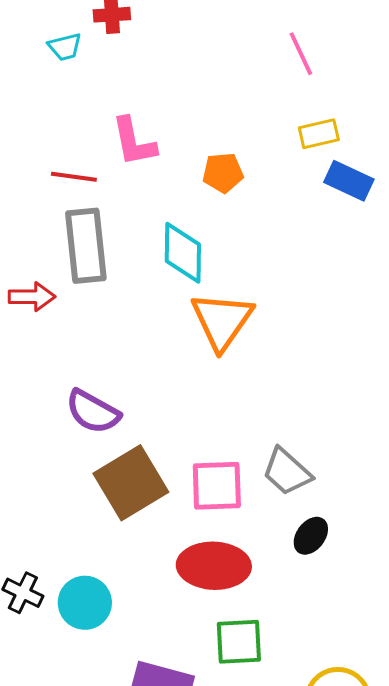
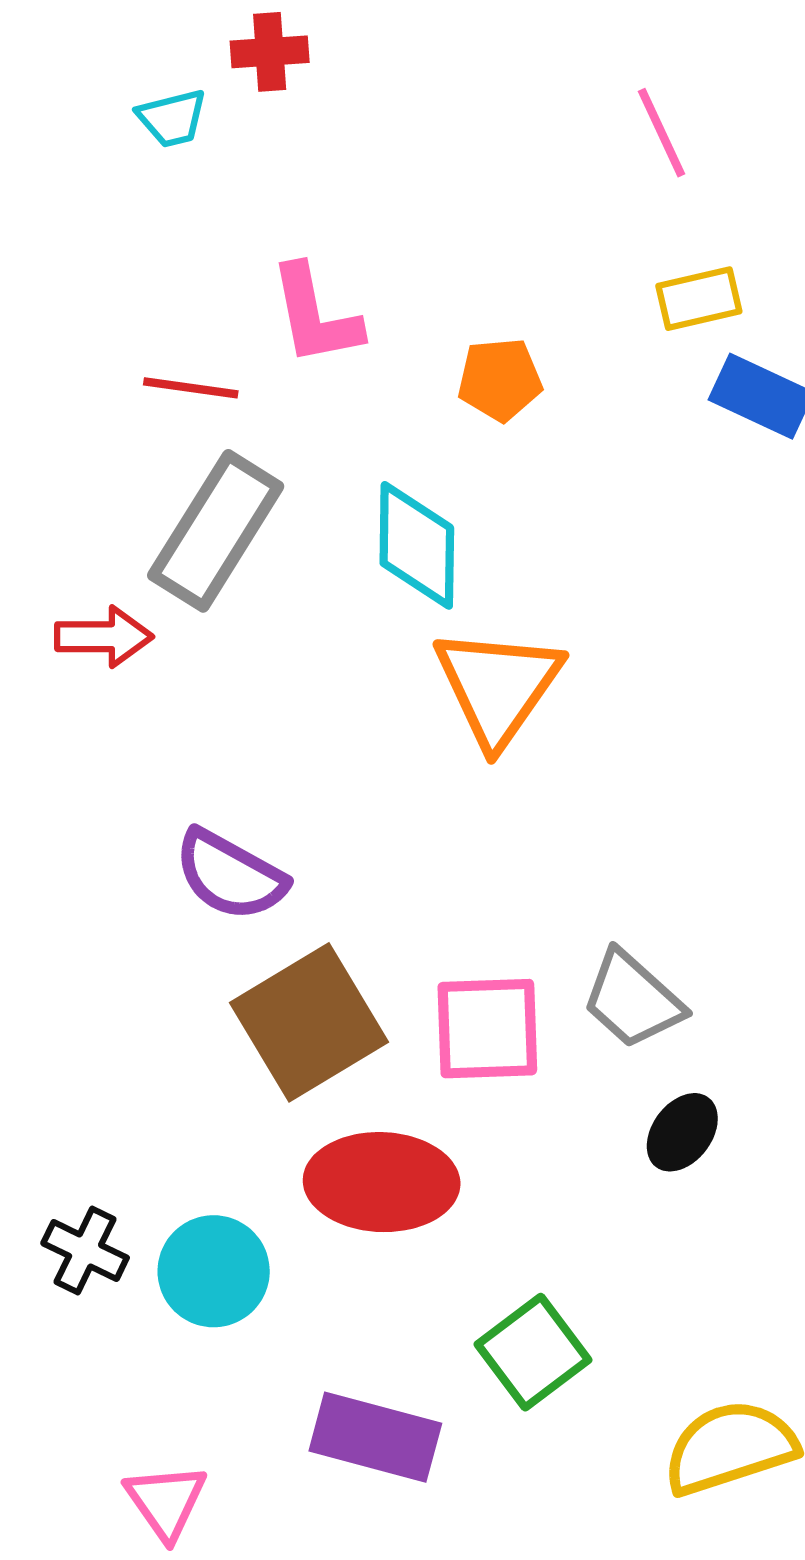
gray rectangle: (86, 246) -> (216, 531), turned 38
red ellipse: (214, 566) -> (382, 1182), moved
green square: (239, 642) -> (533, 1352), turned -34

